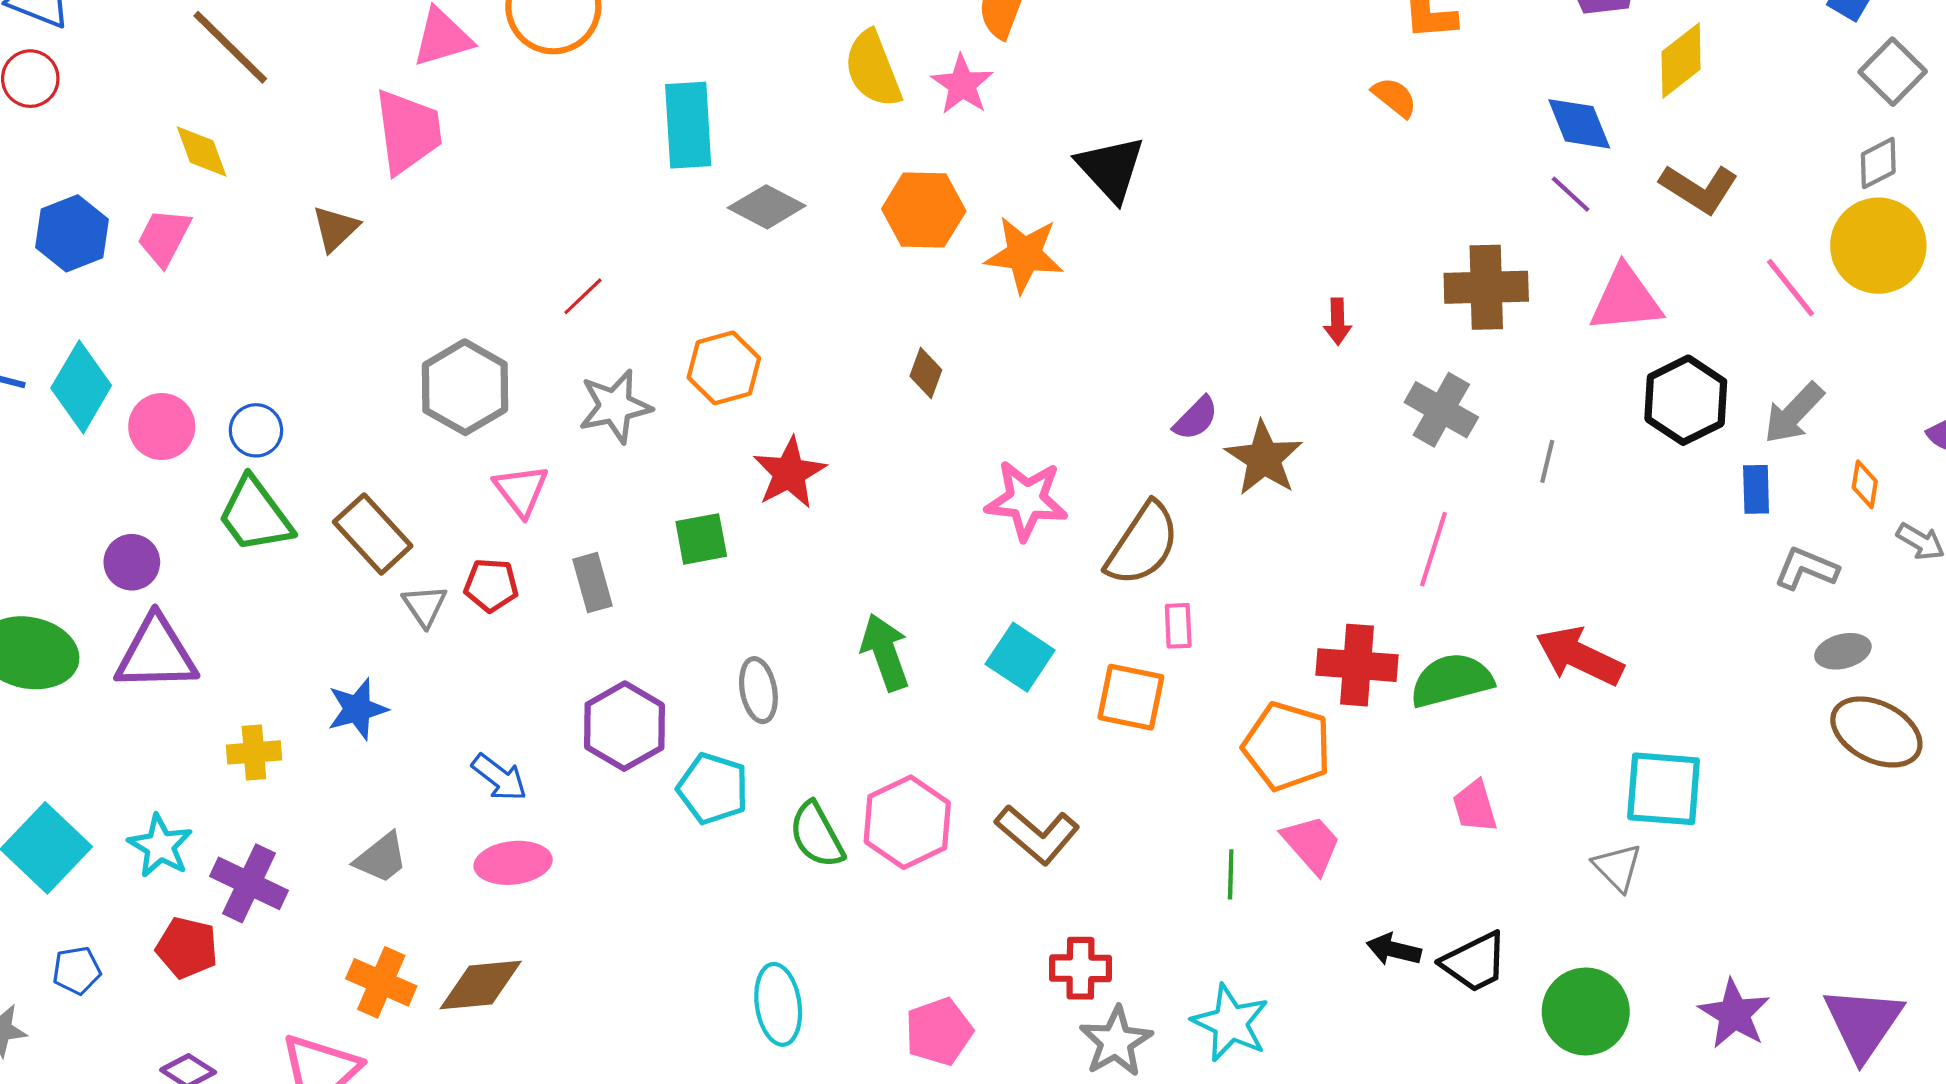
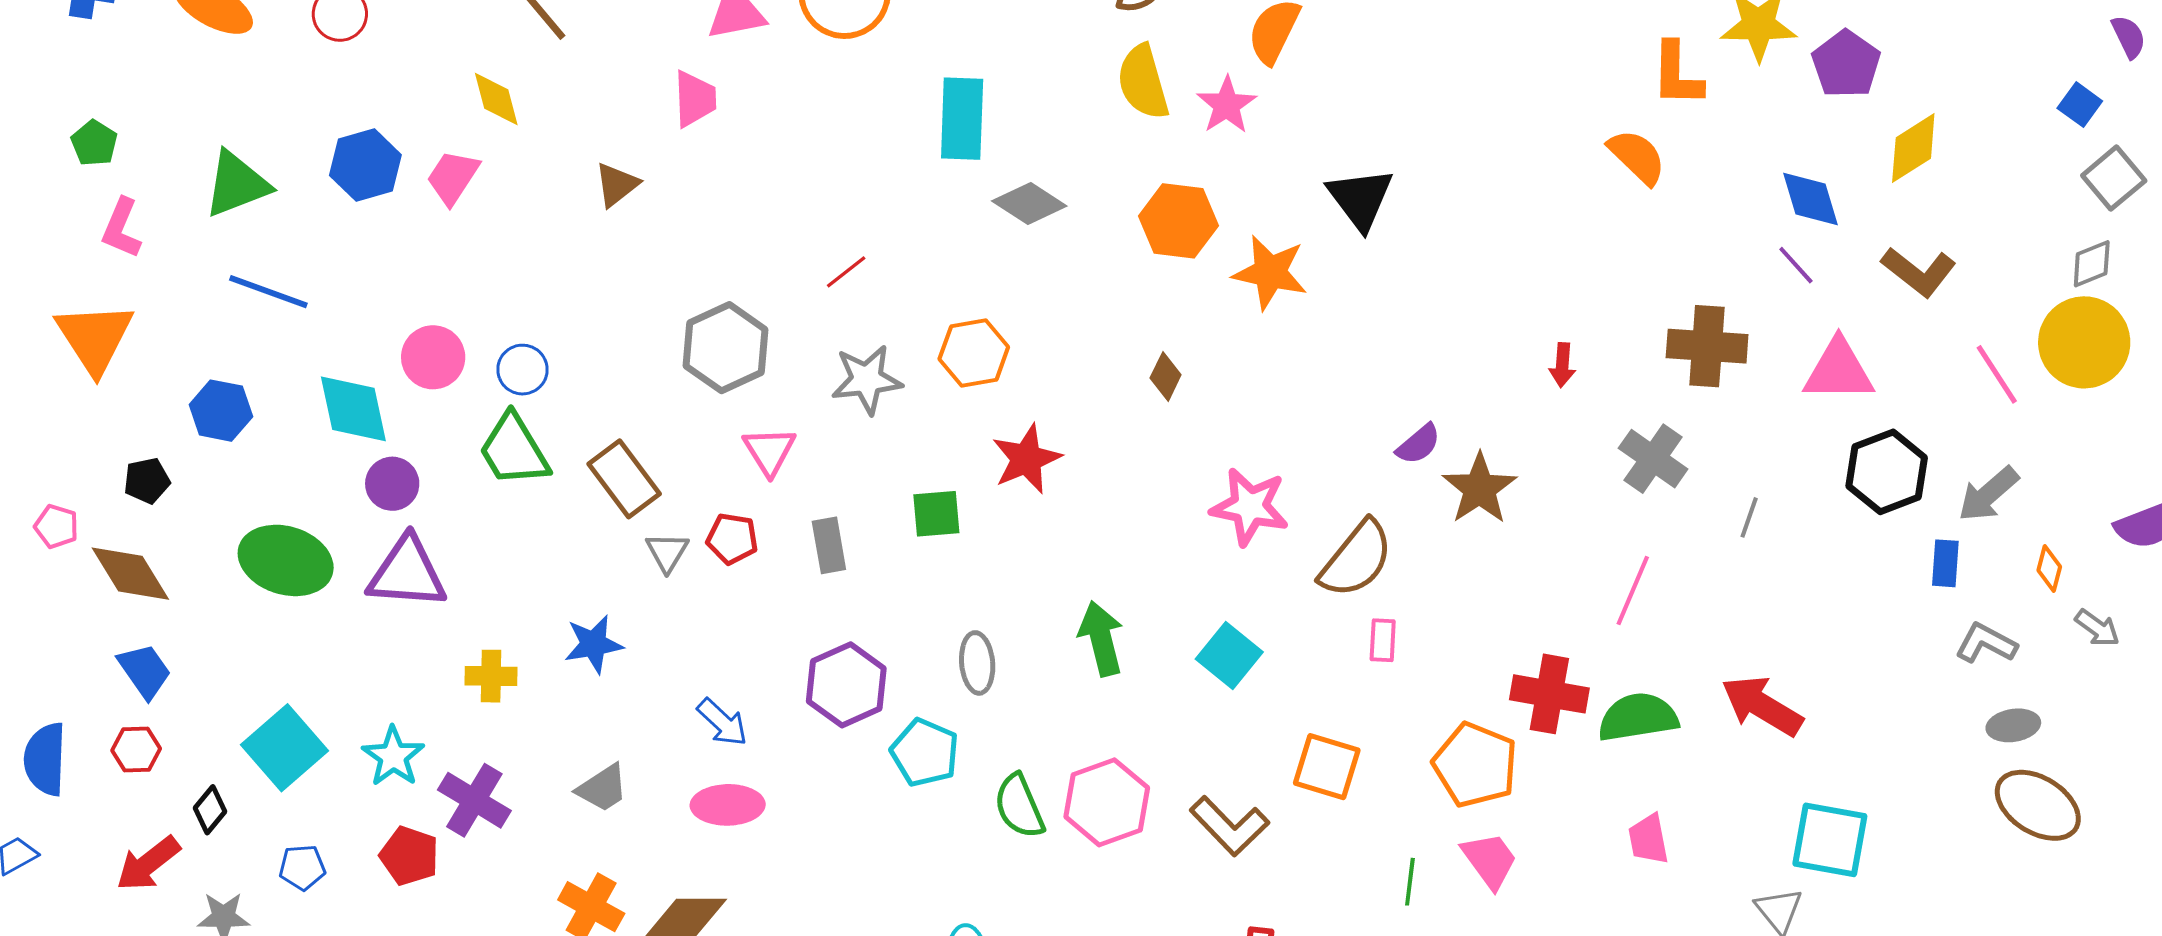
orange semicircle: (1394, 97) -> (1637, 157), size x1.4
pink trapezoid: (408, 131) -> (695, 99), size x0.7
cyan diamond: (81, 387) -> (353, 409), moved, turned -48
orange square: (1131, 697) -> (1327, 767), moved

